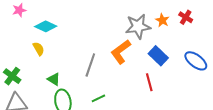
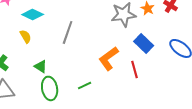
orange L-shape: (121, 52) -> (109, 58), moved
gray line: (90, 65) -> (68, 32), moved

